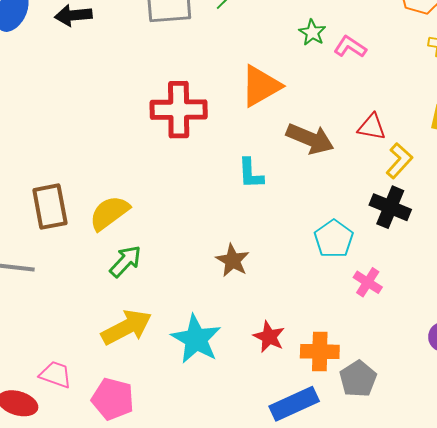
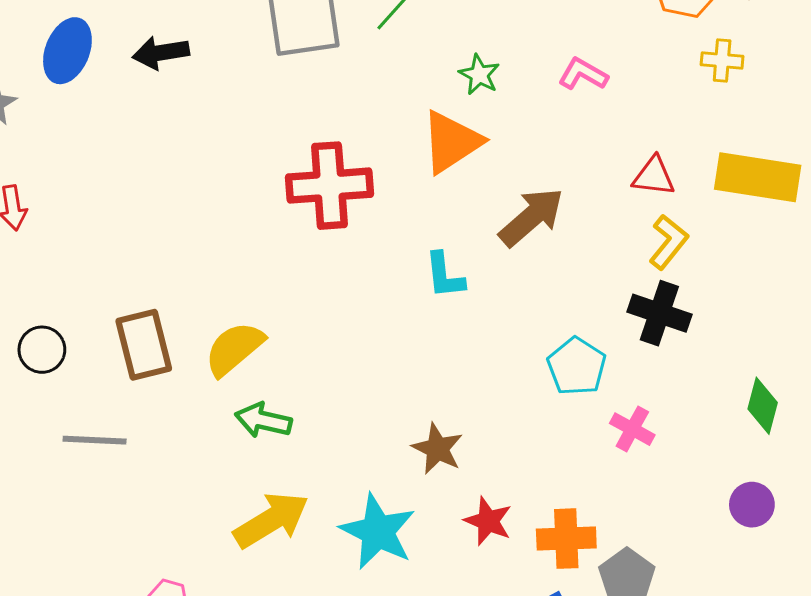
green star: (312, 33) -> (479, 75), moved
red triangle: (372, 127) -> (654, 176), moved
brown arrow: (310, 139) -> (531, 217), turned -60
brown star: (233, 260) -> (437, 449), moved
green arrow: (125, 261) -> (263, 420), turned -117

